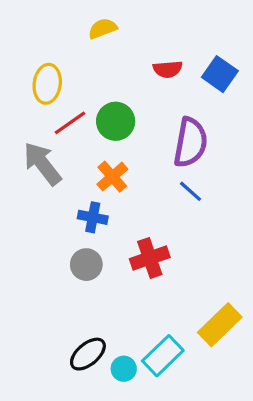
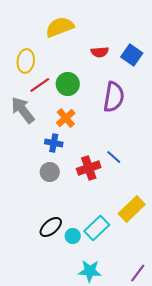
yellow semicircle: (103, 28) -> (60, 27), size x1.6
blue line: (190, 191) -> (114, 157), moved

